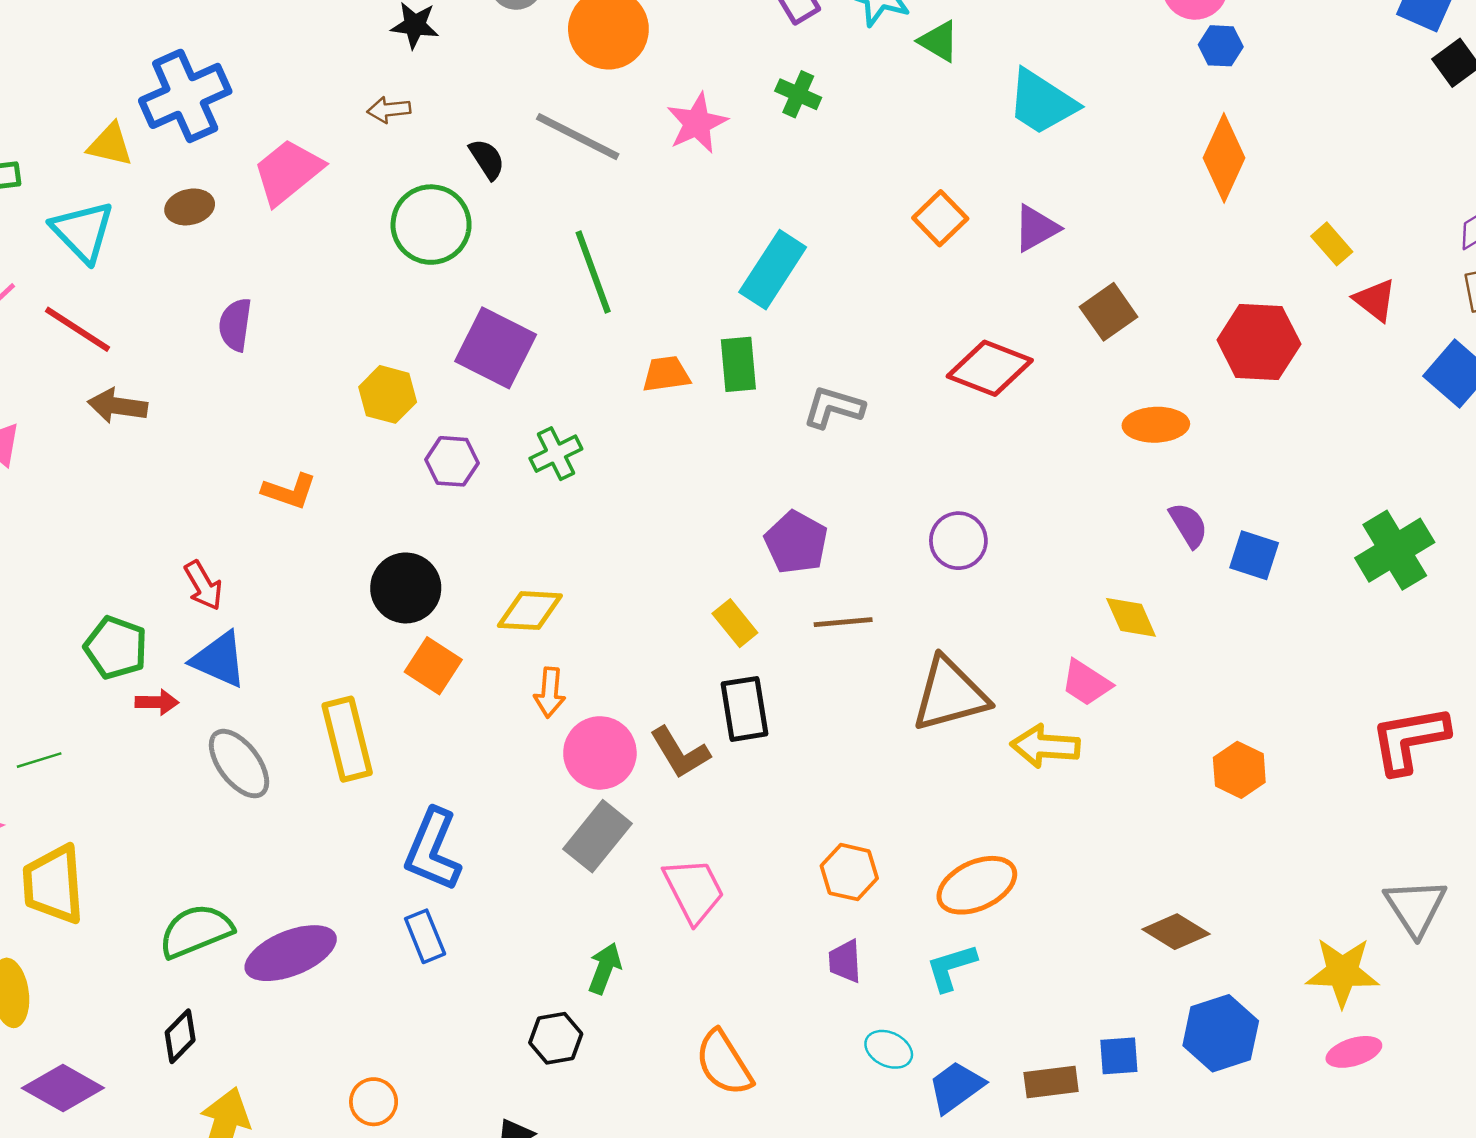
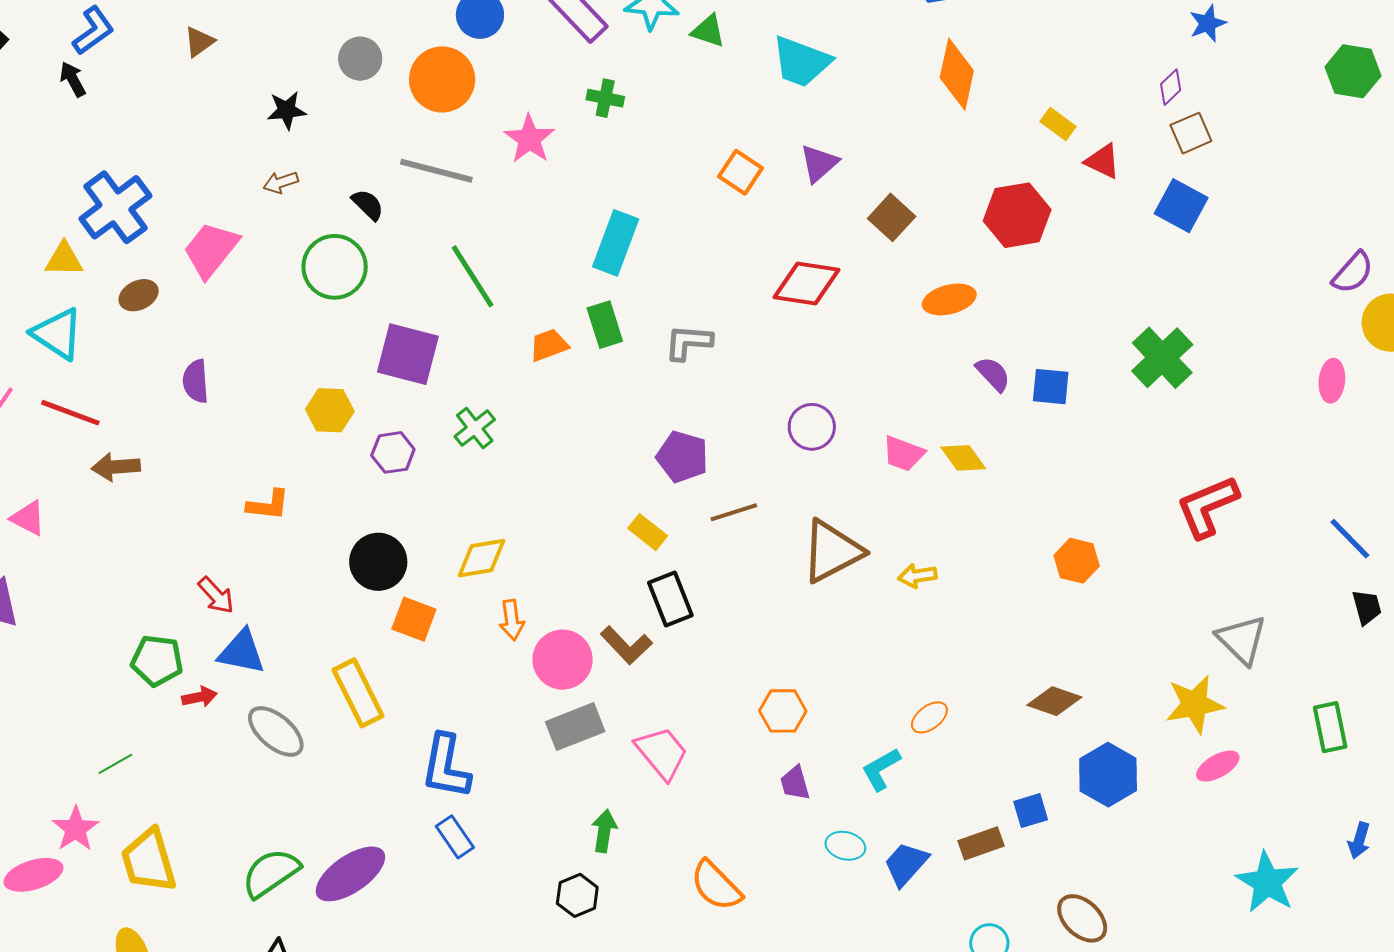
pink trapezoid: (1086, 683) -> (903, 454), moved
yellow arrow: (1045, 746) -> (917, 576), size x0.7
gray rectangle: (597, 836) -> (575, 727), turned 42
orange ellipse: (977, 885) -> (929, 717), moved, size x0.6

